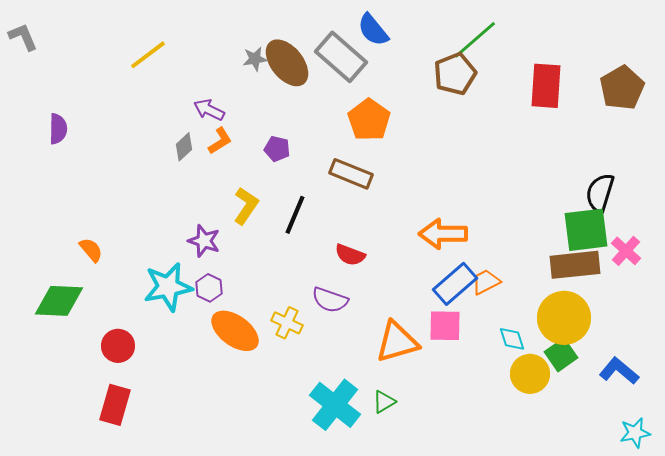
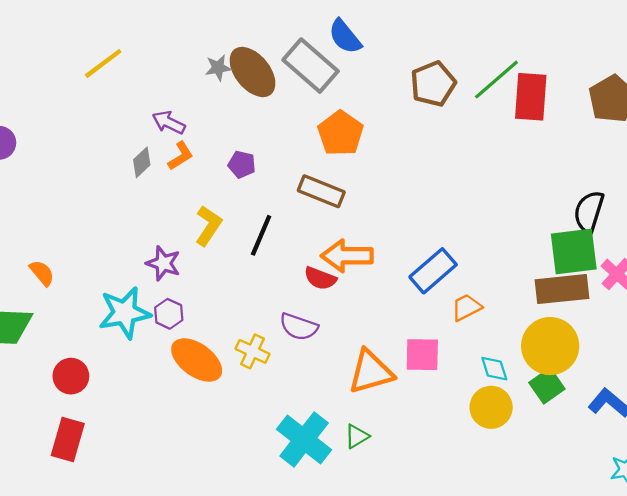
green line: (475, 40) -> (496, 80), moved
orange arrow: (443, 234) -> (347, 256), moved
blue rectangle: (455, 284) -> (433, 271), moved
yellow circle: (530, 374) -> (491, 407), moved

